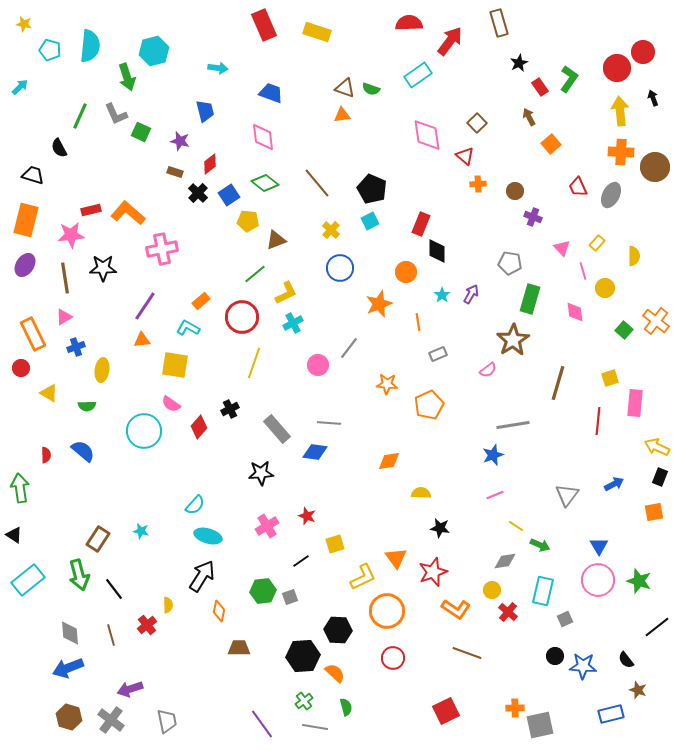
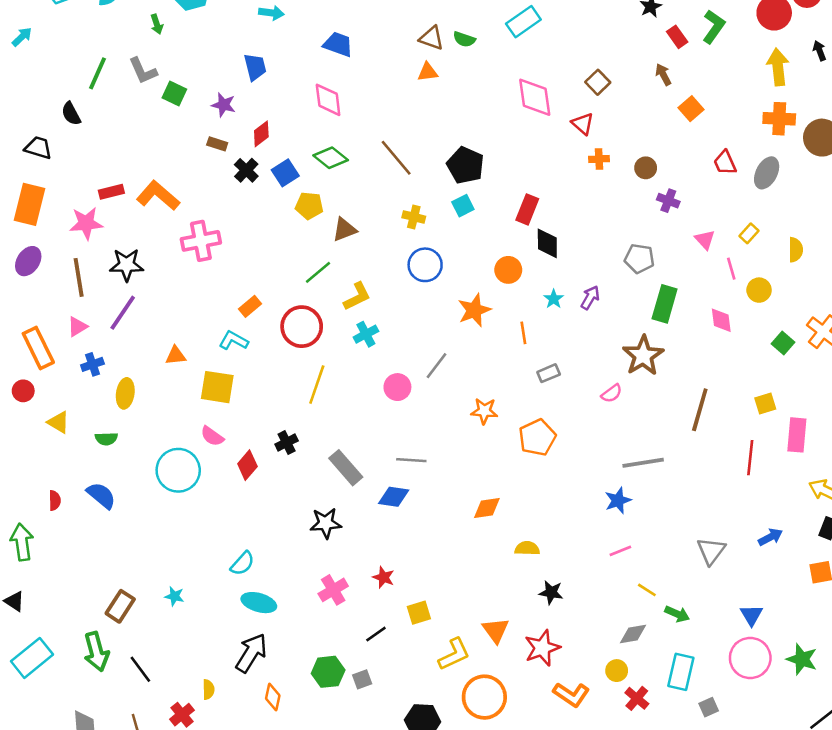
green arrow: (127, 77) -> (157, 24), size x0.6
yellow cross: (331, 230) -> (414, 217), turned -30
purple line: (145, 306) -> (123, 313), moved

